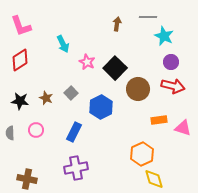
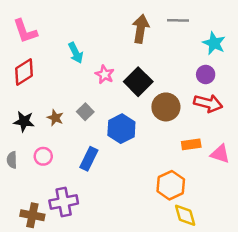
brown arrow: (117, 24) -> (141, 29), size x1.6
cyan star: (164, 36) -> (214, 43), moved
purple cross: (76, 168) -> (64, 202), moved

